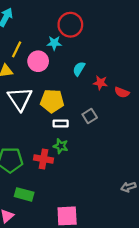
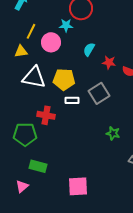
white triangle: (20, 99) -> (34, 77), turned -45
gray square: (90, 116) -> (99, 93), size x1.5
green star: (61, 146) -> (113, 133), moved
red cross: (43, 159) -> (46, 115), moved

